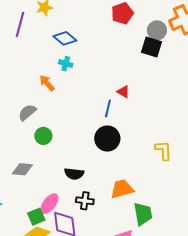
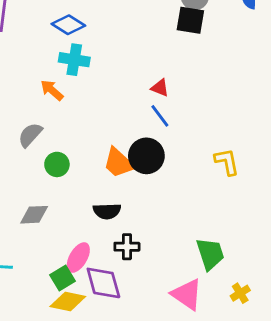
cyan cross: (66, 64) -> (74, 60), size x1.5
blue line: (108, 108) -> (160, 116), moved, turned -42
orange trapezoid: (122, 189) -> (119, 163), moved, turned -115

